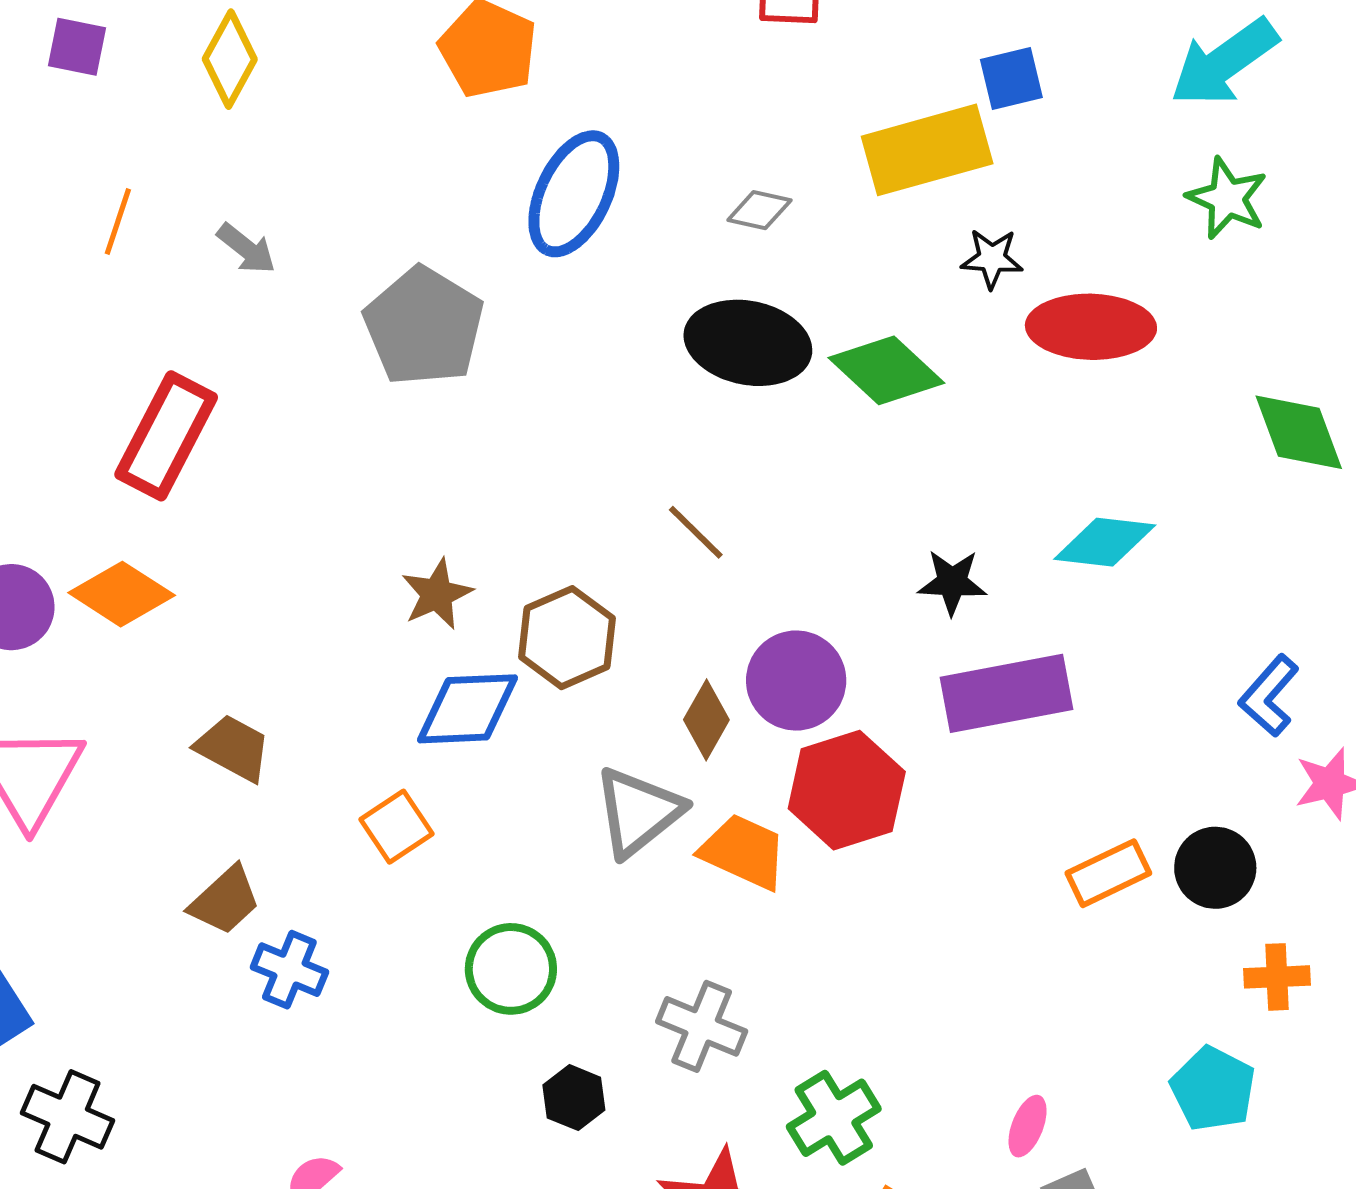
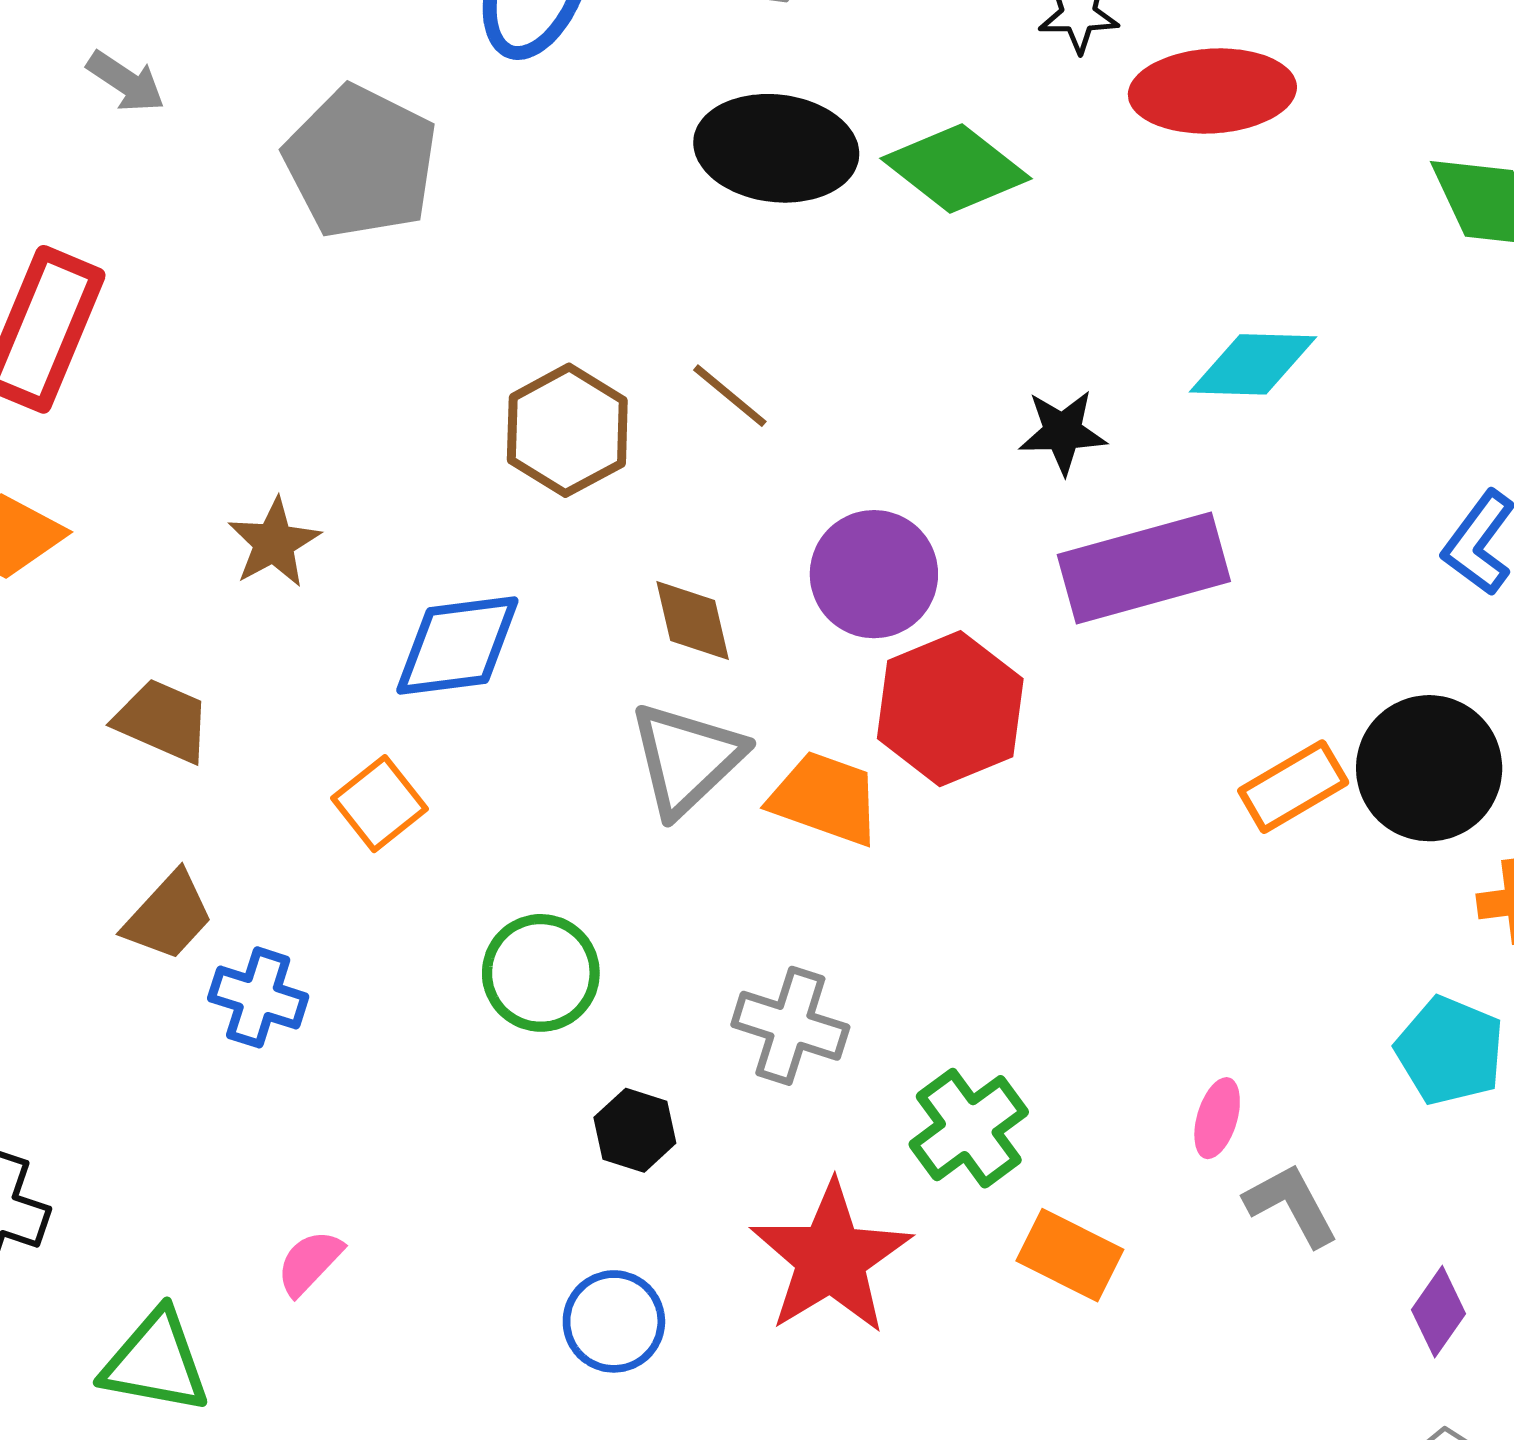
brown star: (437, 594) -> (274, 543), moved
brown hexagon: (567, 638) -> (567, 430), moved
brown diamond: (706, 720) -> (693, 620), moved, turned -38
black circle: (1215, 868) -> (1429, 768), size x1.4

